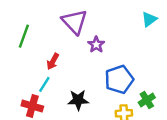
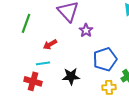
red arrow: (53, 61) -> (50, 44), turned 32
cyan line: (44, 84) -> (43, 63), turned 48

